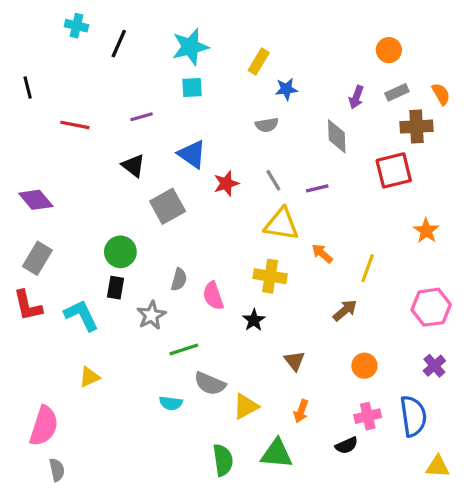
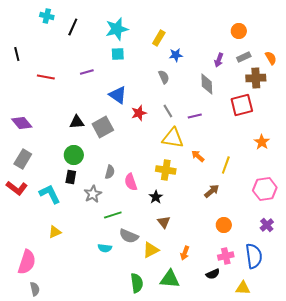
gray semicircle: (267, 125) -> (164, 77), turned -104
black triangle: (133, 166) -> (77, 122), moved, turned -42
red L-shape: (28, 306) -> (17, 188), turned -40
brown triangle: (294, 361) -> (164, 222), moved
yellow triangle: (438, 467) -> (243, 288), moved

